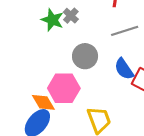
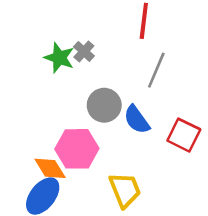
gray line: (125, 31) -> (156, 70), turned -48
blue semicircle: (124, 69) -> (137, 120), moved

